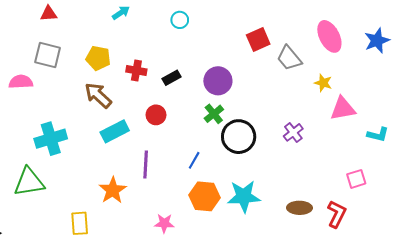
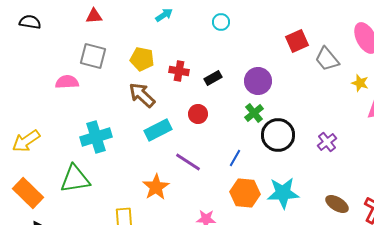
purple cross: (293, 132) -> (327, 142), moved
purple line: (146, 164) -> (188, 162), turned -60
brown ellipse: (299, 208) -> (337, 204), turned 30

